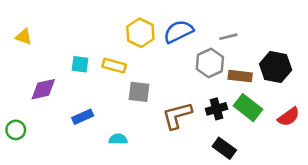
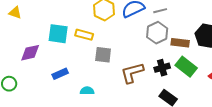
gray line: (228, 37) -> (160, 11), moved
cyan square: (80, 64) -> (58, 34), size x1.5

